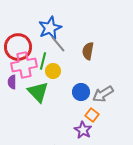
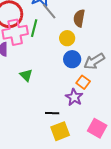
yellow circle: (53, 71) -> (67, 38), moved
green triangle: (38, 92) -> (26, 75), moved, size x0.6

